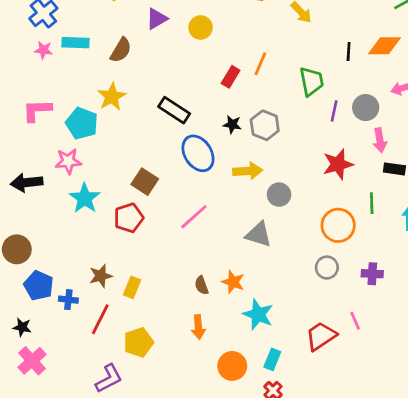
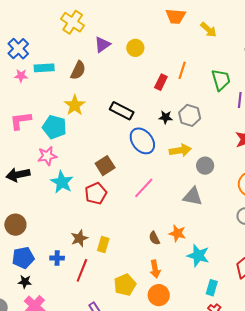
brown square: (145, 182) -> (105, 166), turned 30
blue pentagon: (39, 286) -> (23, 258), moved, turned -30
yellow pentagon: (138, 342) -> (125, 285), moved
orange circle: (232, 366) -> (159, 295), moved

